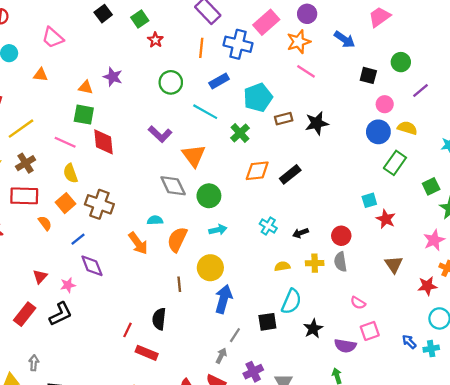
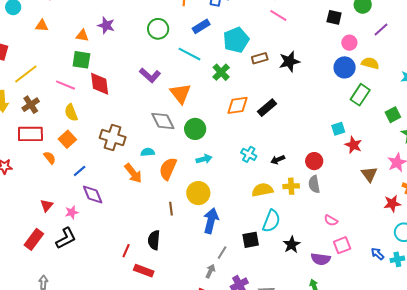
brown cross: (99, 204) -> (113, 138), moved
brown triangle: (394, 264) -> (369, 174), moved
yellow semicircle: (282, 266) -> (262, 190), size x1.5

